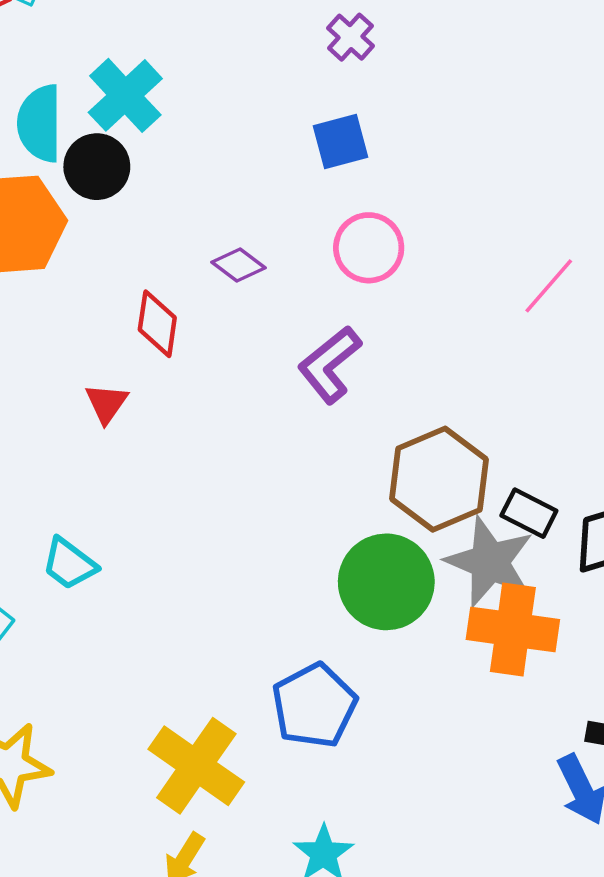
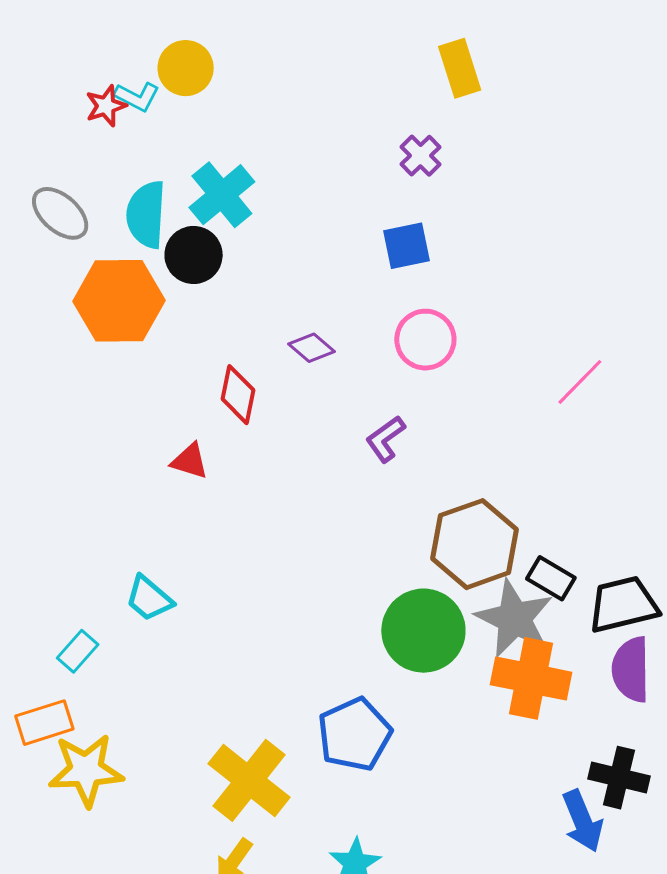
purple L-shape: (330, 365) -> (385, 439), size x0.7
red triangle: (106, 403) -> (190, 461), turned -51

